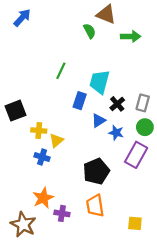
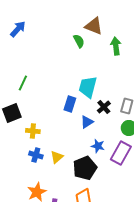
green arrow: (131, 36) -> (116, 46), turned -96
green line: (61, 71) -> (23, 83), moved
blue star: (116, 133) -> (98, 146), moved
yellow triangle: (56, 140) -> (57, 157), moved

